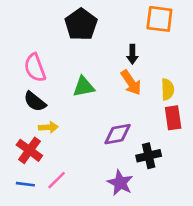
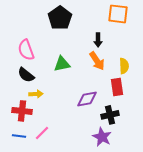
red rectangle: (173, 118) -> (117, 87), moved
red cross: (29, 150) -> (22, 111), turned -30
purple star: (120, 183) -> (102, 137), moved

